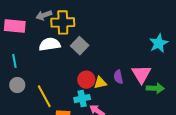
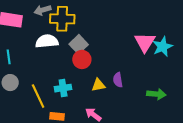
pink triangle: (141, 74) -> (145, 42), moved
red circle: (86, 80) -> (82, 59), moved
cyan cross: (82, 99) -> (63, 88), moved

